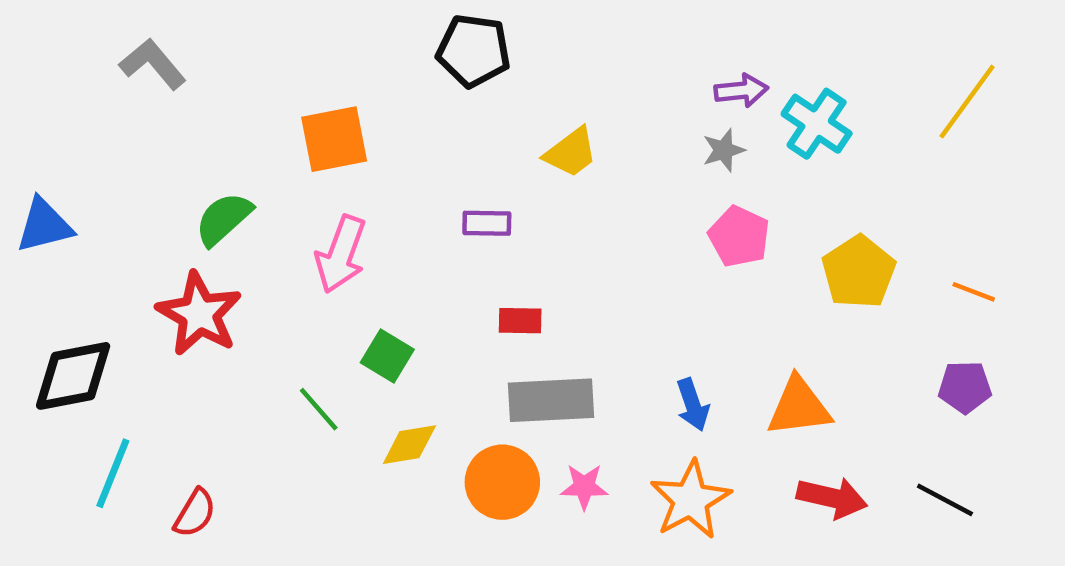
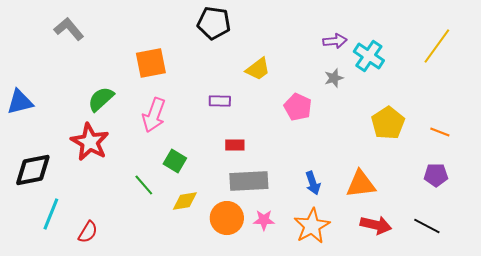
gray star: (724, 150) -> (334, 78), moved
pink pentagon: (739, 237) -> (298, 107), moved

